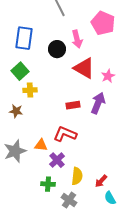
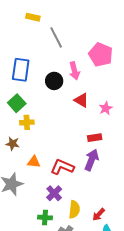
red triangle: (84, 68) -> (81, 100), size x0.7
purple arrow: (98, 103) -> (92, 160), moved
red rectangle: (73, 105) -> (95, 138), moved
orange triangle: (41, 145) -> (34, 162), moved

